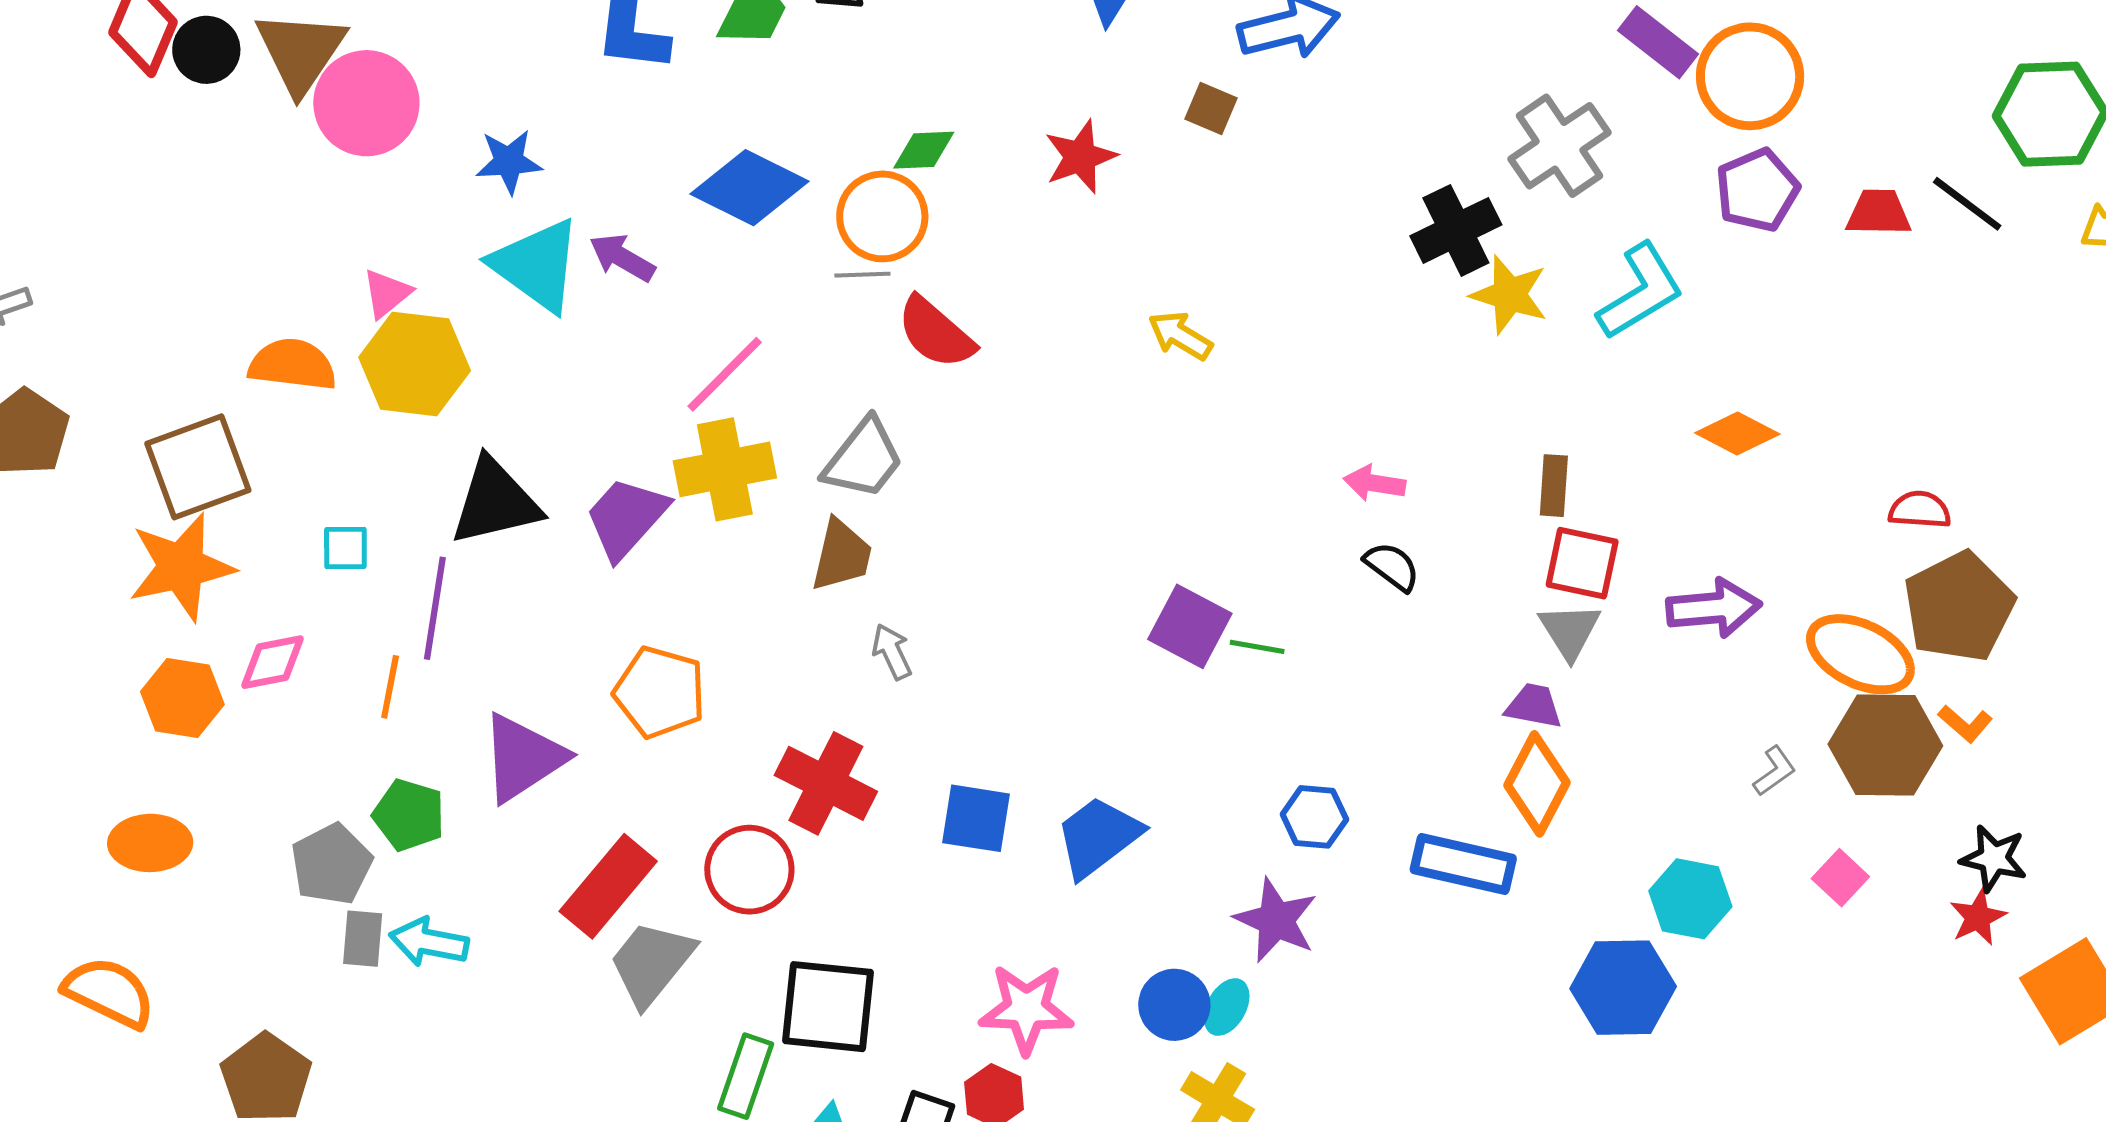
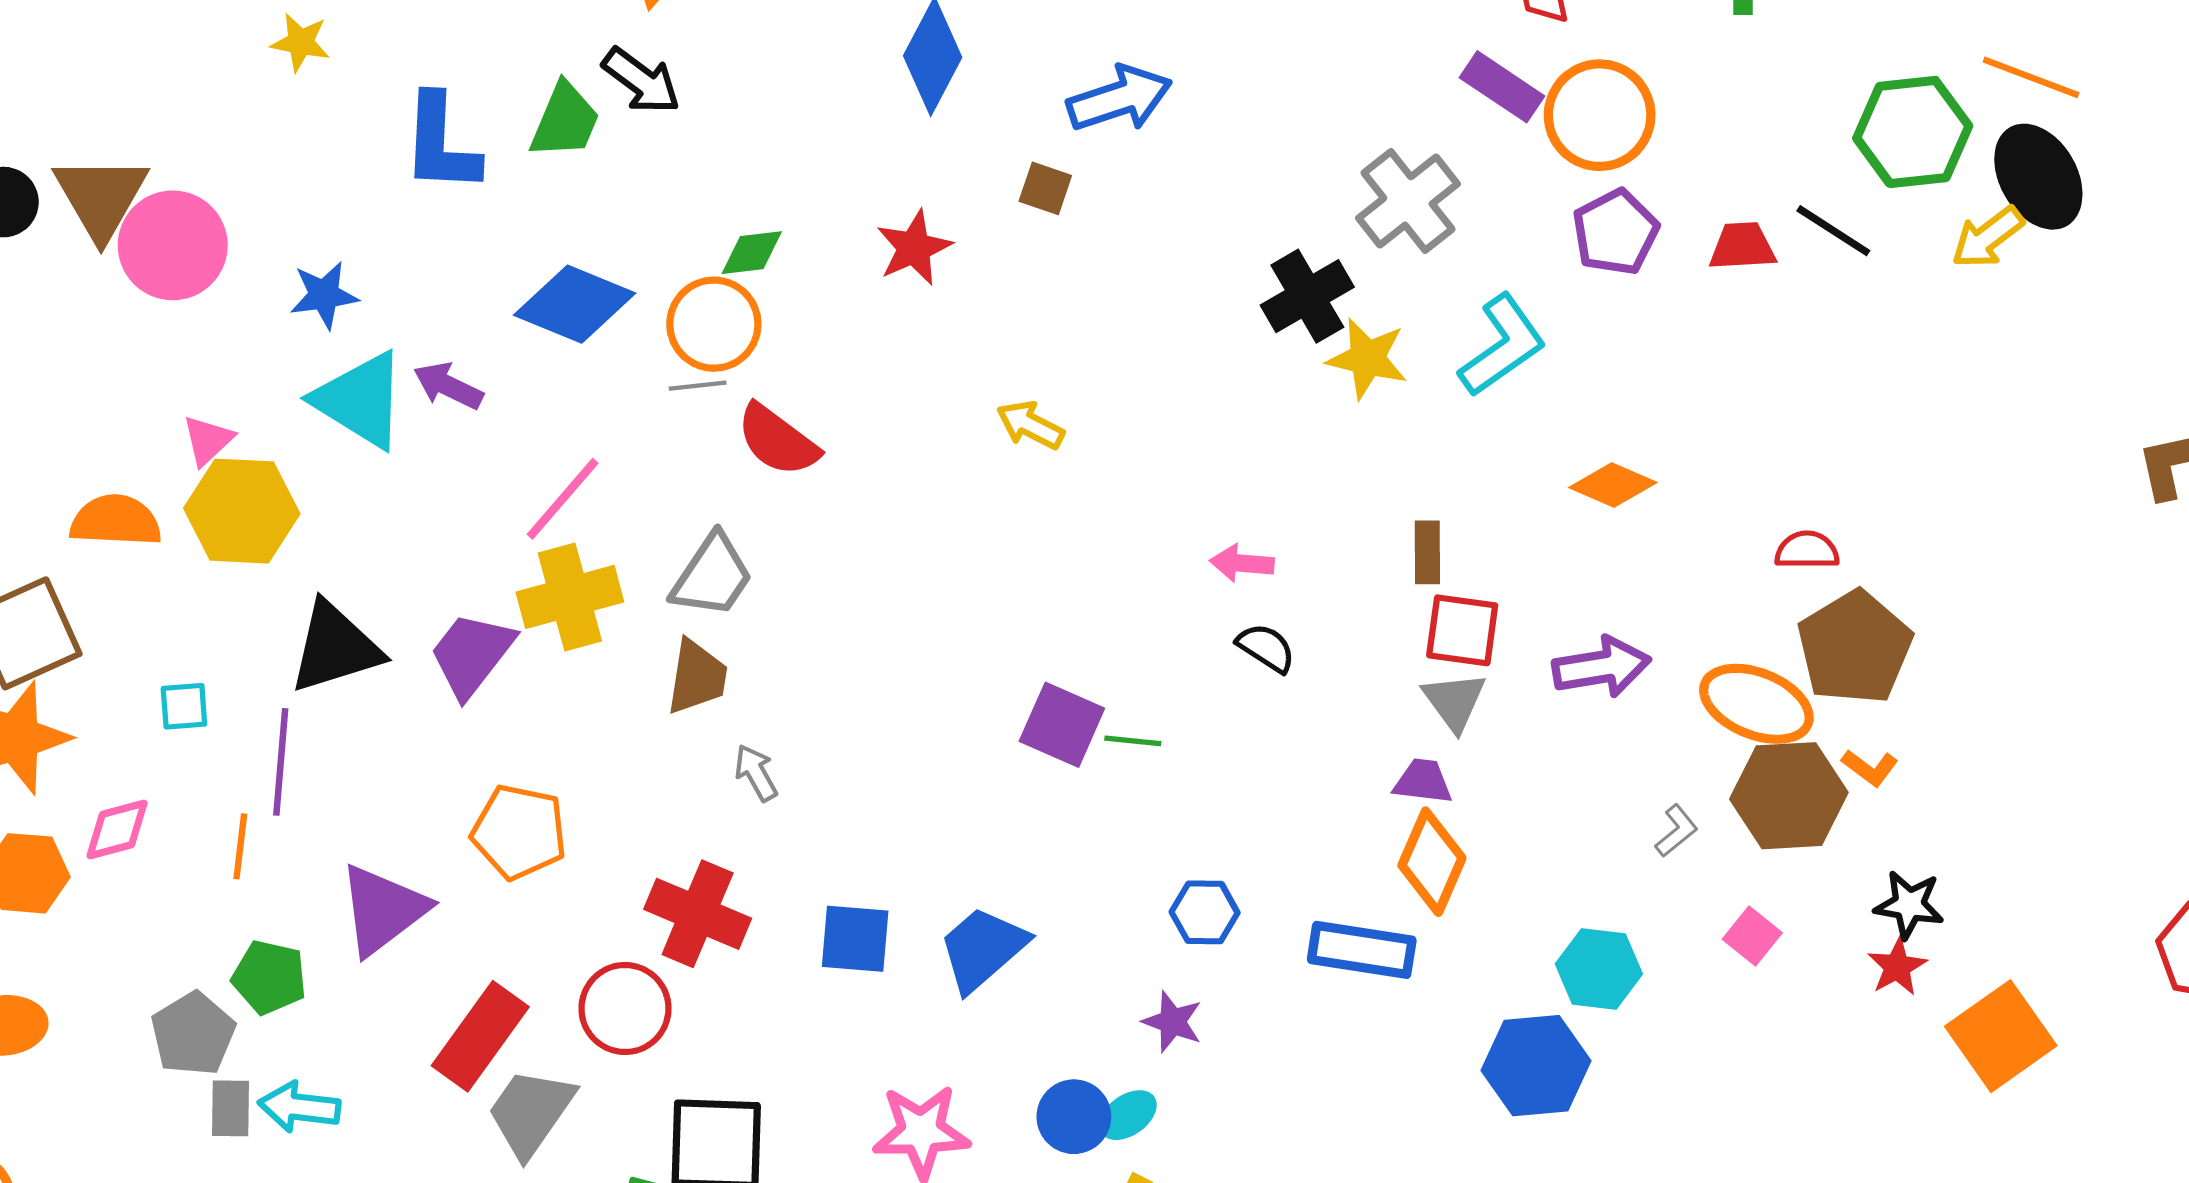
purple star: (1276, 920) -> (1172, 1022), size x0.7
cyan ellipse: (1227, 1007) -> (1128, 1115), turned 30

